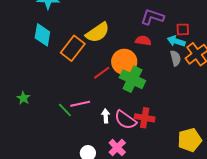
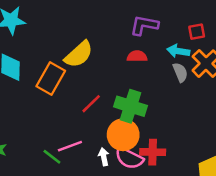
red square: (183, 29) -> (197, 32), moved
orange circle: (124, 62) -> (123, 135), moved

